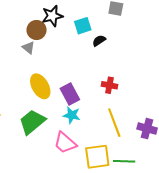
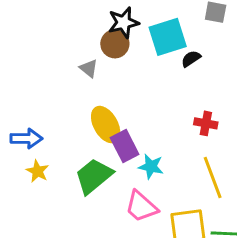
cyan square: (83, 26) -> (168, 37), size x1.5
brown circle: (37, 30) -> (115, 44), moved
purple rectangle: (70, 94) -> (125, 146), moved

